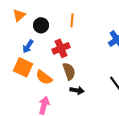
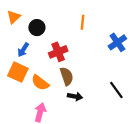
orange line: (72, 20) -> (83, 22), moved

